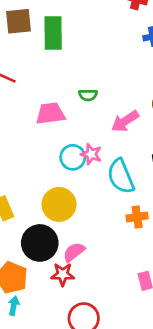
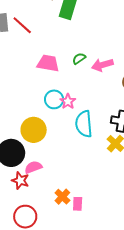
green semicircle: (88, 95) -> (79, 59), turned 128
pink arrow: (125, 121) -> (102, 65), moved
orange cross: (137, 217) -> (62, 197), moved, turned 35

